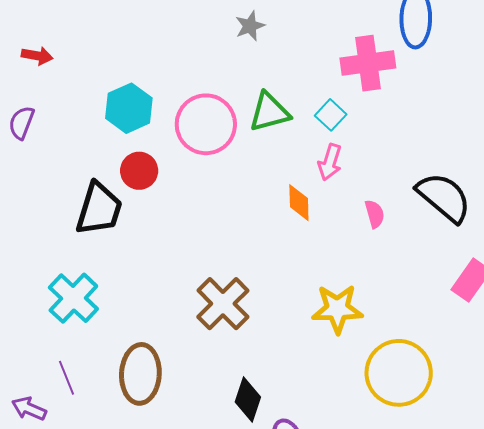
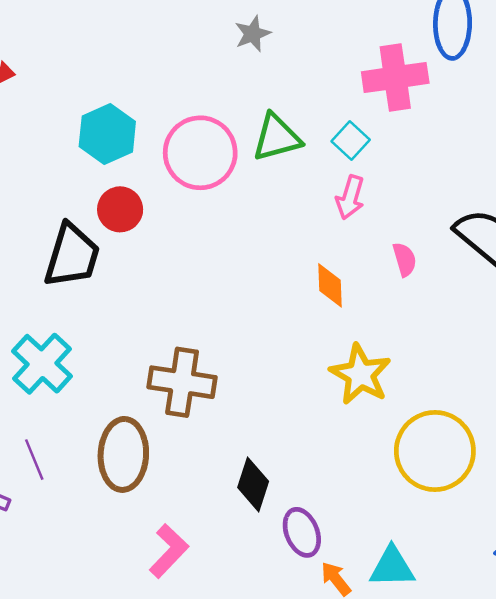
orange diamond: (299, 203) -> (330, 285), moved
brown cross: (223, 304) -> (182, 382), moved, turned -36
yellow star: (337, 309) -> (360, 374), turned 30

